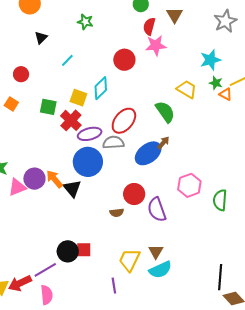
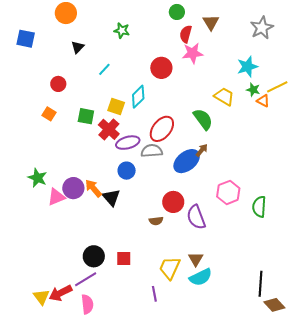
blue circle: (88, 162) -> (127, 171), size x0.6
black circle: (68, 251) -> (94, 256), moved

